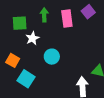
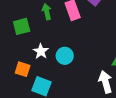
white star: (32, 38) -> (41, 51), moved

